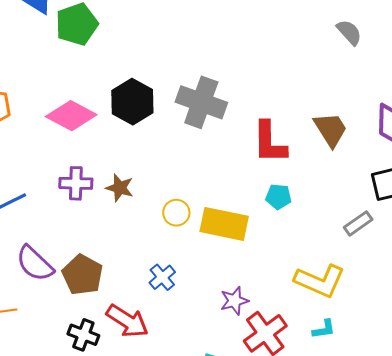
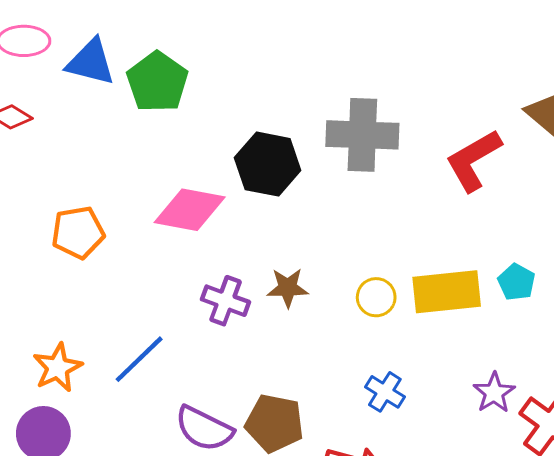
red L-shape: (270, 142) -> (473, 160), turned 78
purple cross: (76, 183) -> (226, 301), turned 36
cyan pentagon: (278, 197) -> (516, 282), moved, turned -30

